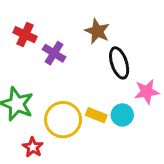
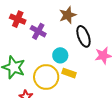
brown star: (97, 31) -> (68, 15), turned 30
cyan circle: (122, 115) -> (60, 55), moved

